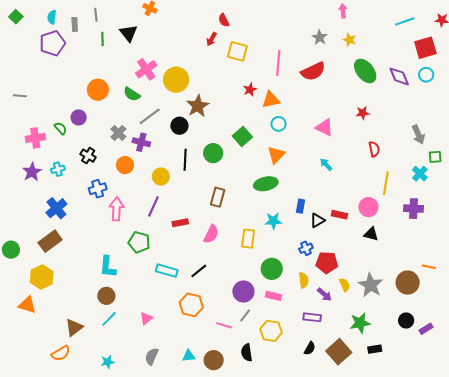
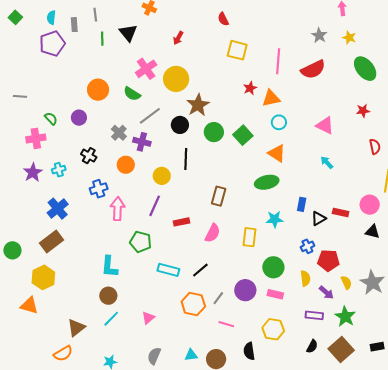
red arrow: (212, 39) -> (178, 38), moved
green semicircle: (60, 128) -> (51, 118), moved
green circle: (213, 153) -> (214, 132), moved
orange triangle: (276, 155) -> (277, 153), turned -42
gray line: (245, 316) -> (218, 298), moved
green star: (360, 323) -> (345, 317), moved, turned -30

